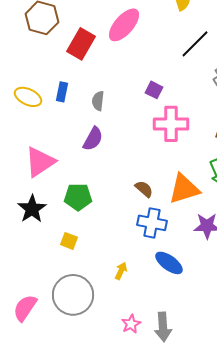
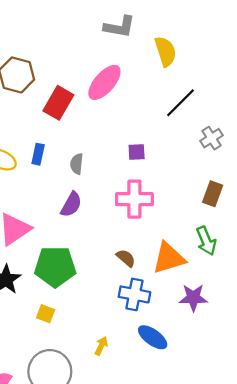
purple square: (154, 90) -> (137, 152), turned -30
pink cross: (171, 124) -> (134, 199), moved
green pentagon: (78, 197) -> (55, 267), size x1.4

